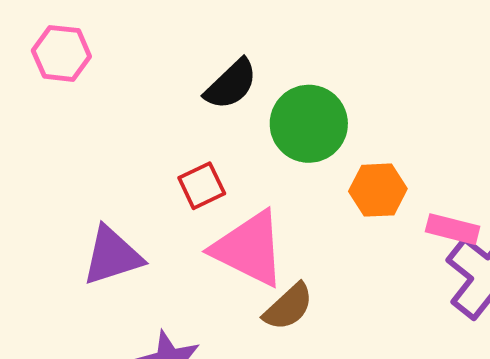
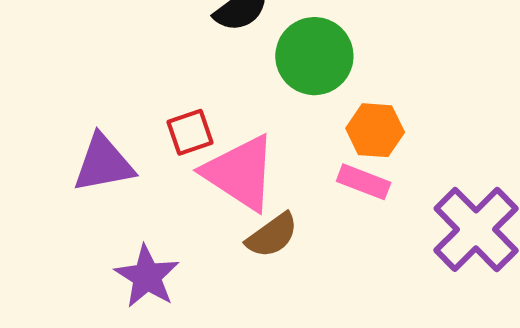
red square: (202, 186) -> (190, 132), moved
pink rectangle: (453, 229) -> (364, 182), moved

